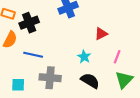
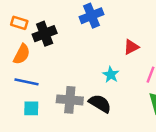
blue line: (33, 55) -> (26, 82), moved
black semicircle: (90, 81) -> (100, 104), moved

